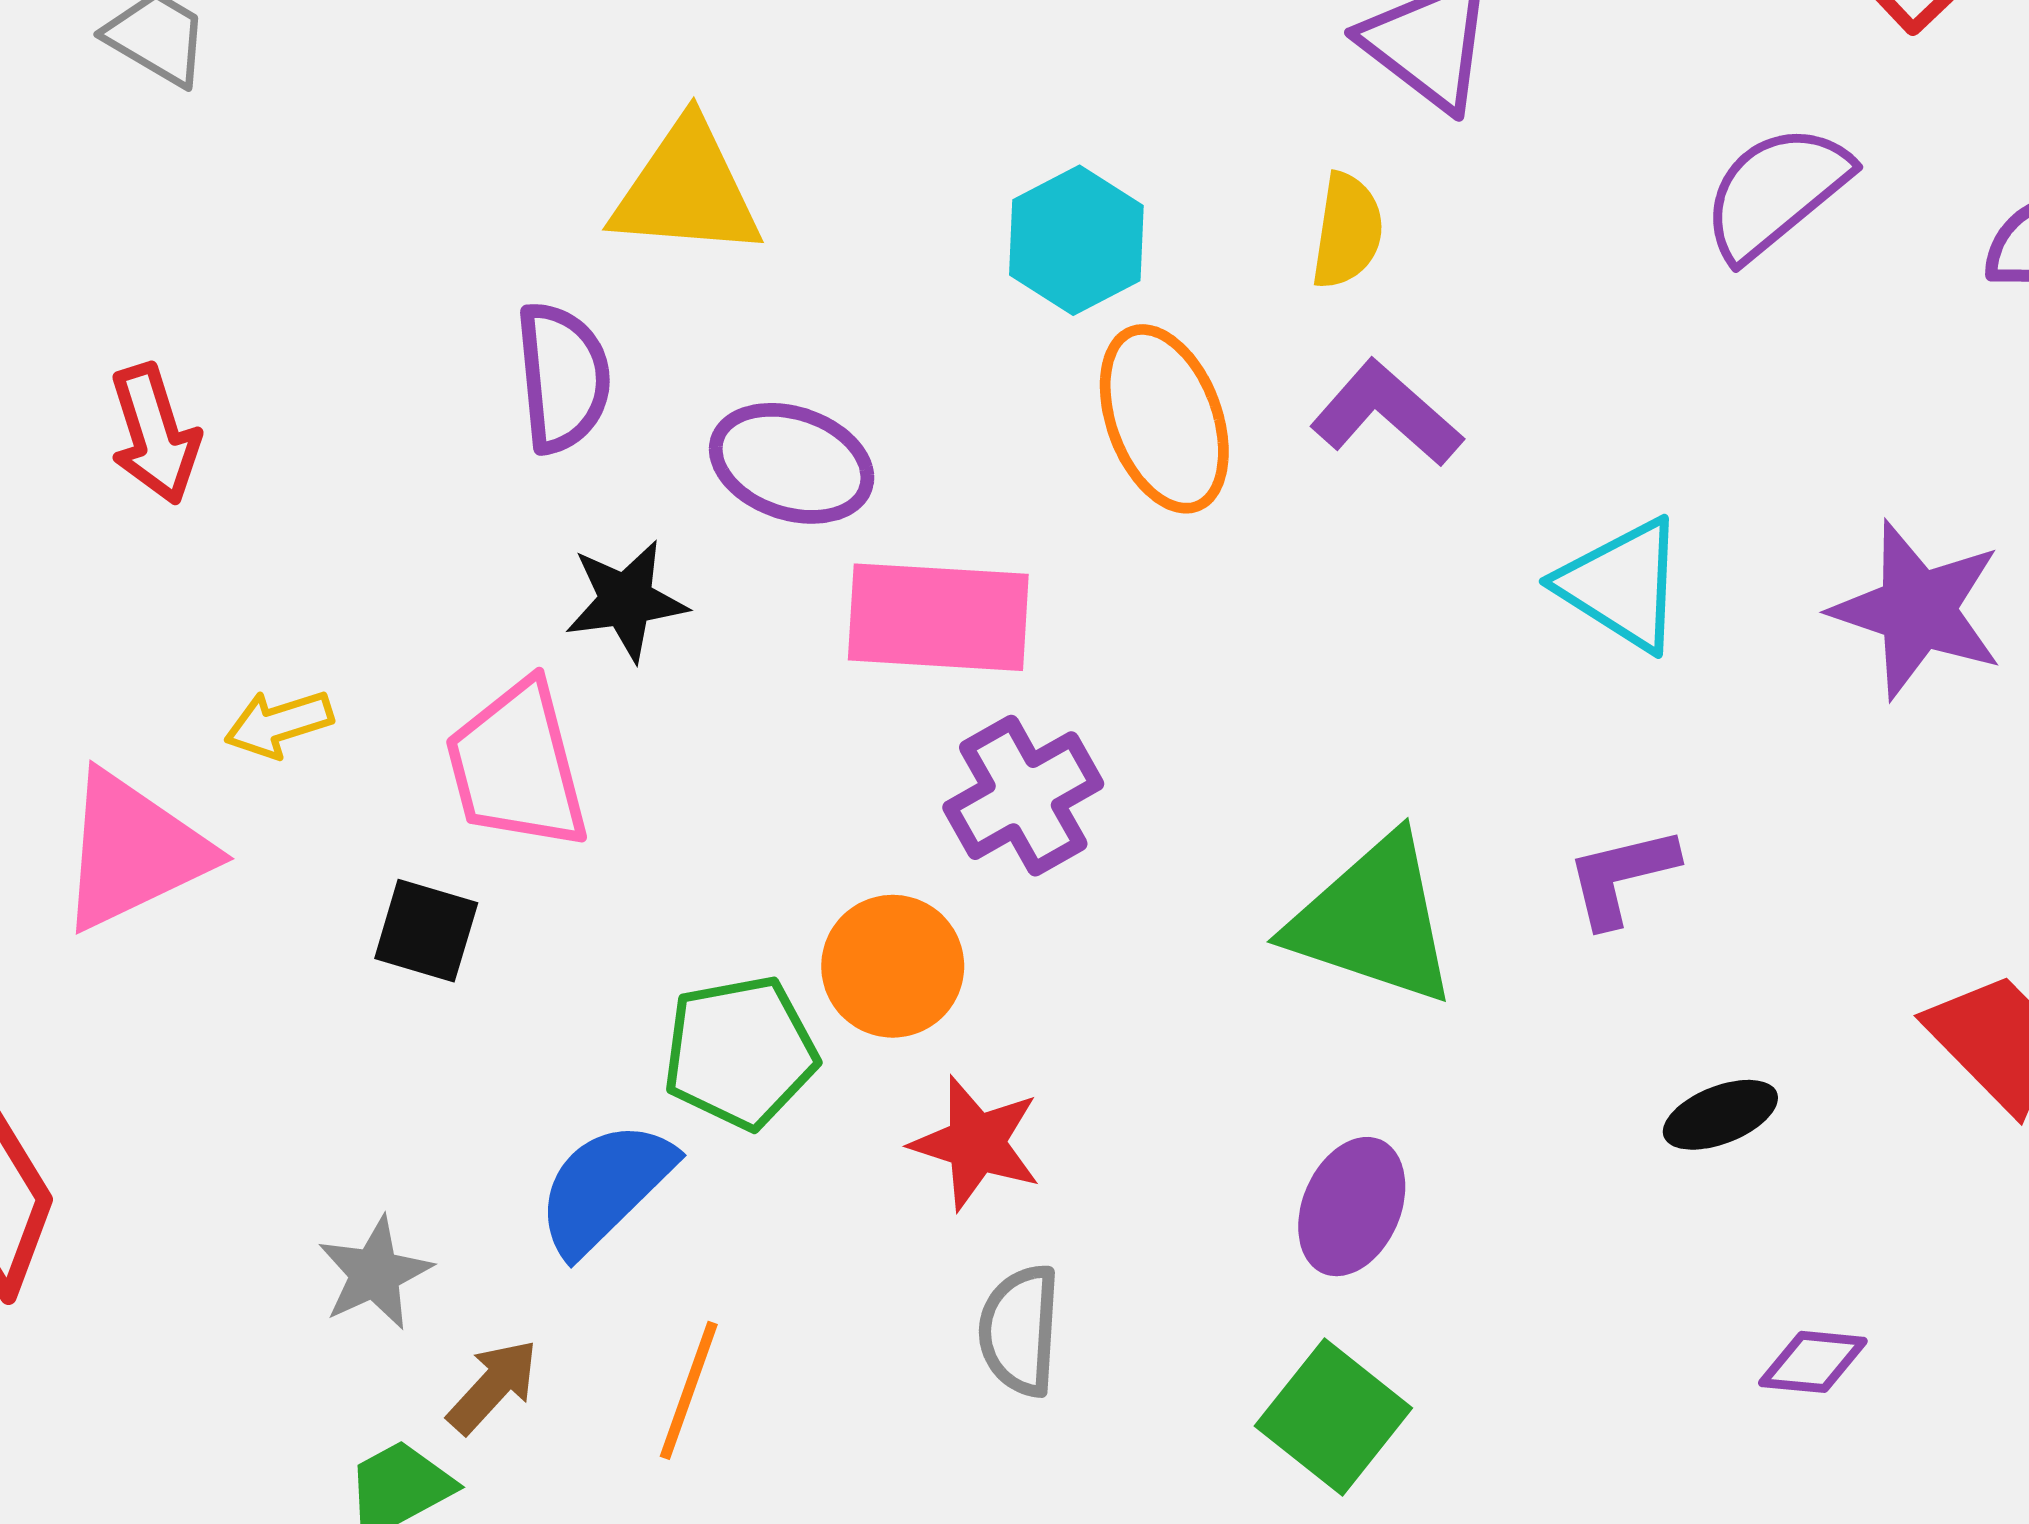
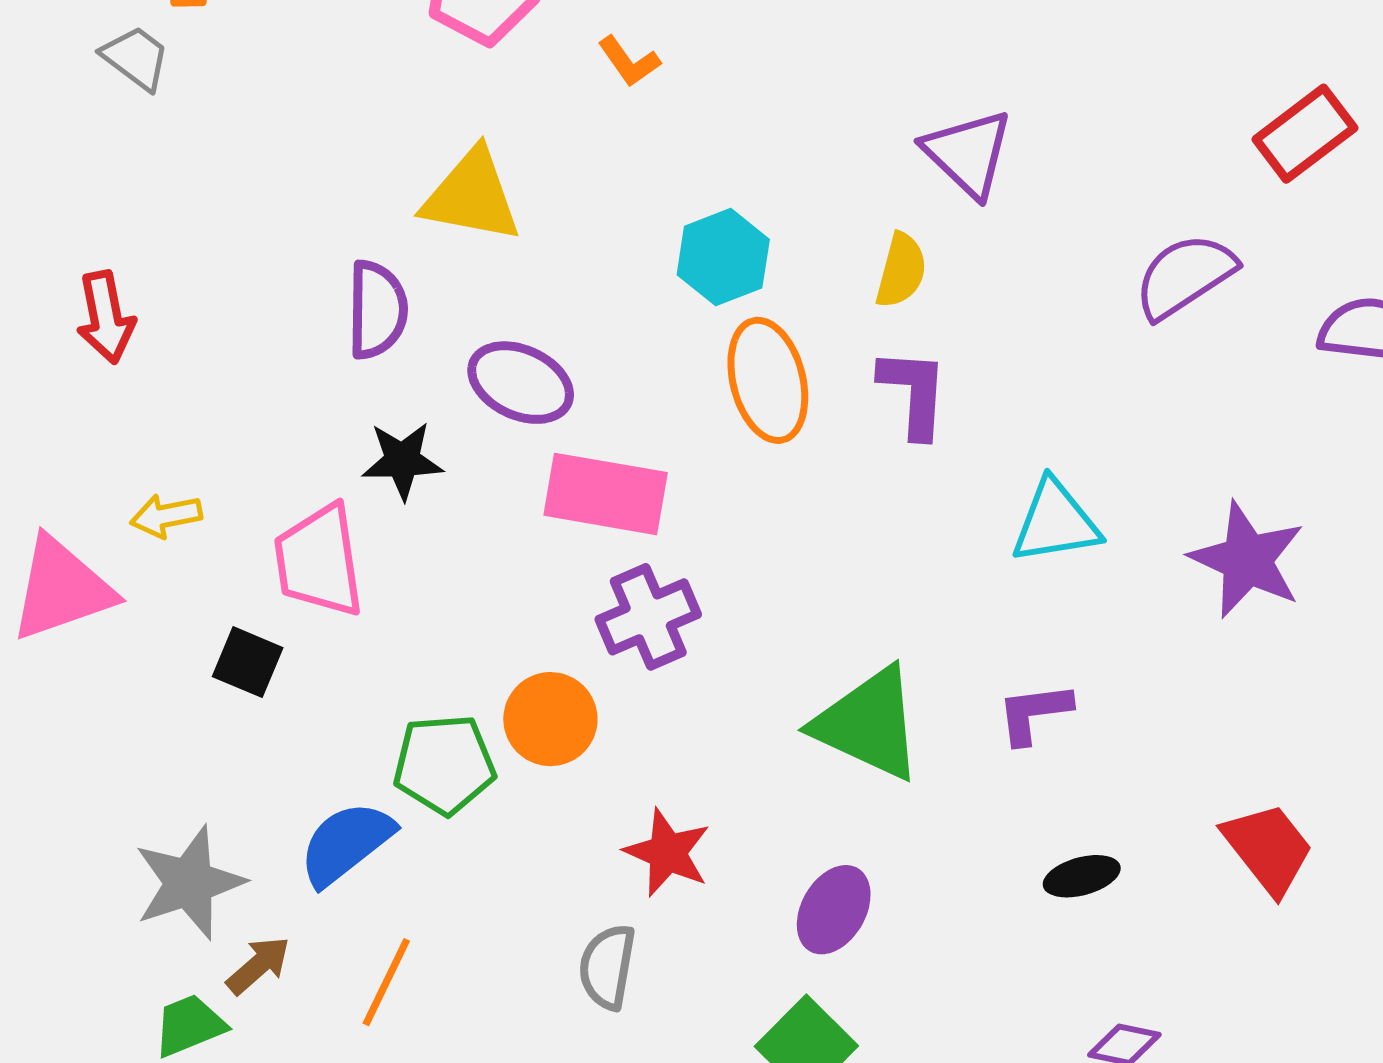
purple L-shape: (1386, 413) -> (914, 393), turned 46
cyan triangle: (1622, 585) -> (1056, 522), turned -48
red star: (976, 1143) -> (667, 853), moved
gray star: (375, 1273) -> (189, 883), size x1.5

